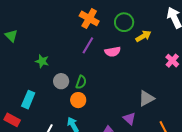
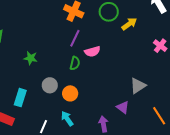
pink semicircle: (113, 52) -> (92, 51), moved
gray circle: (61, 81) -> (50, 85), moved
green semicircle: (81, 82) -> (75, 63), moved

